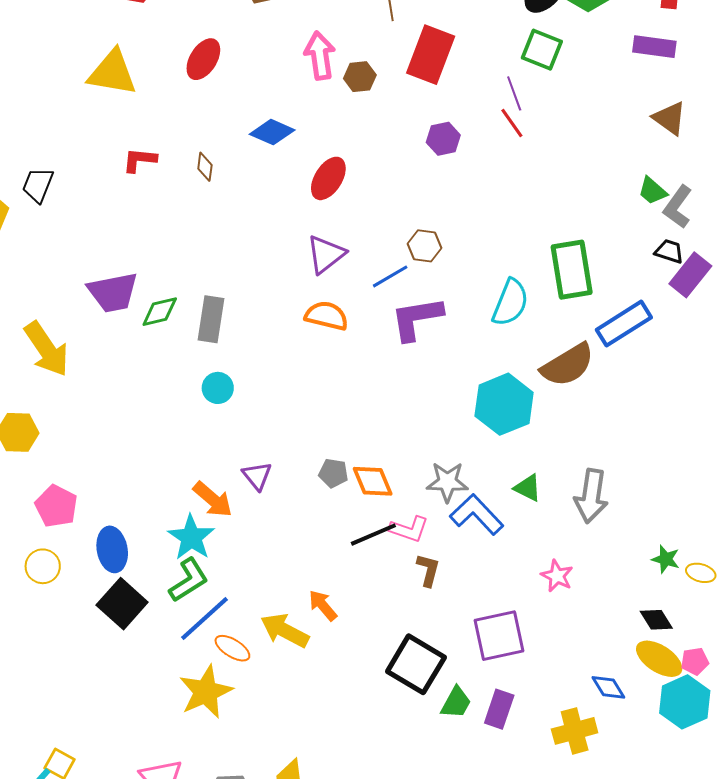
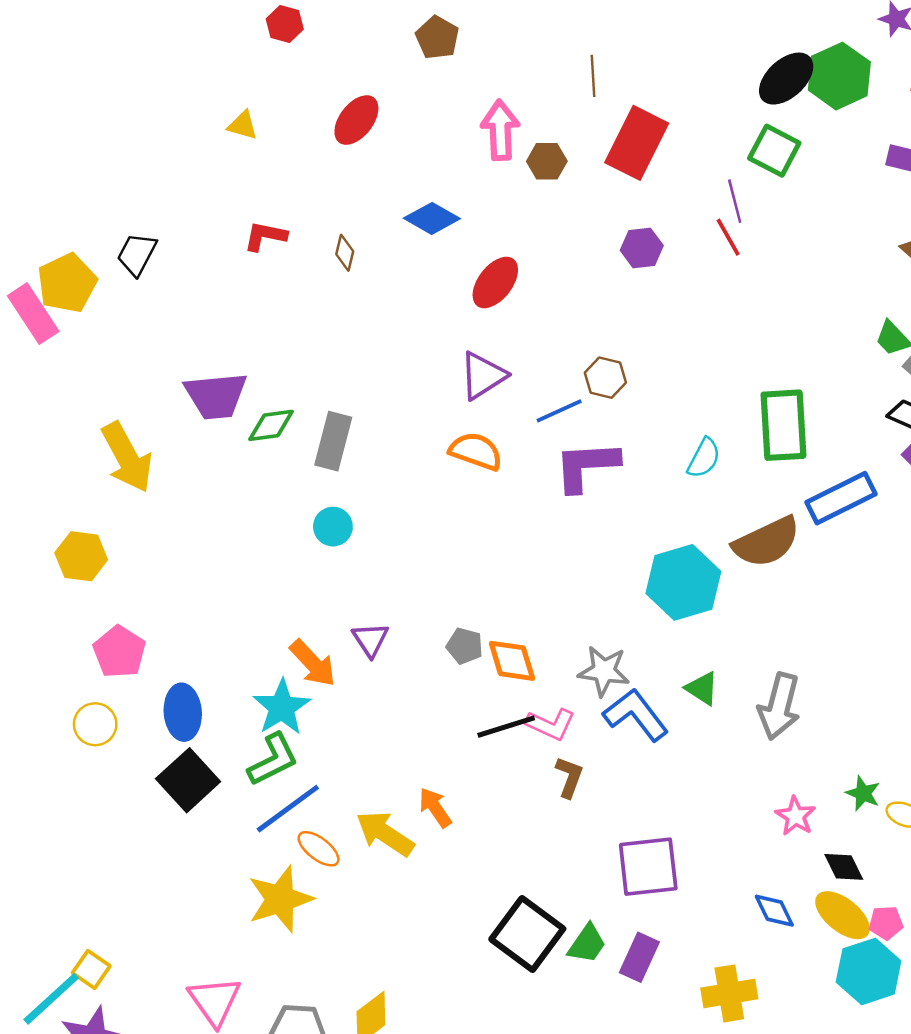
yellow triangle: (112, 73) -> (243, 125), size x0.5
cyan semicircle: (510, 303) -> (704, 458), size x0.7
pink star: (557, 576) -> (796, 816), moved
black square: (416, 664) -> (527, 934), moved
blue diamond: (608, 687) -> (774, 911), moved

